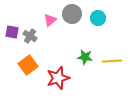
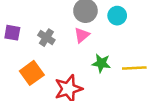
pink triangle: (50, 20) -> (82, 35), moved
gray cross: (30, 36) -> (46, 38), moved

